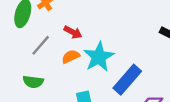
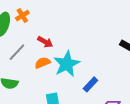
blue rectangle: (127, 80) -> (90, 84), size x0.6

